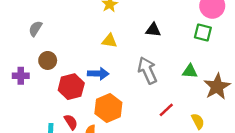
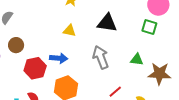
black triangle: (153, 30) -> (107, 23), size x1.5
brown star: (217, 87) -> (159, 74), turned 30

